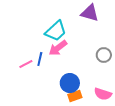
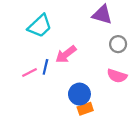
cyan trapezoid: (56, 31) -> (40, 26), moved
gray circle: (104, 55) -> (118, 44), moved
pink semicircle: (103, 94) -> (117, 76), moved

